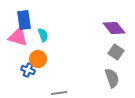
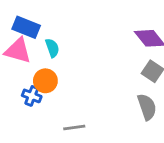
blue rectangle: (24, 20) -> (26, 27), turned -60

